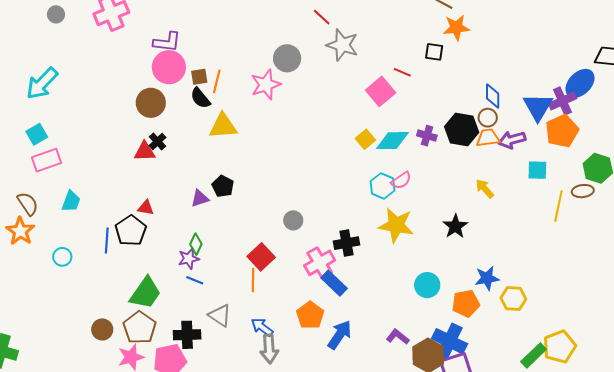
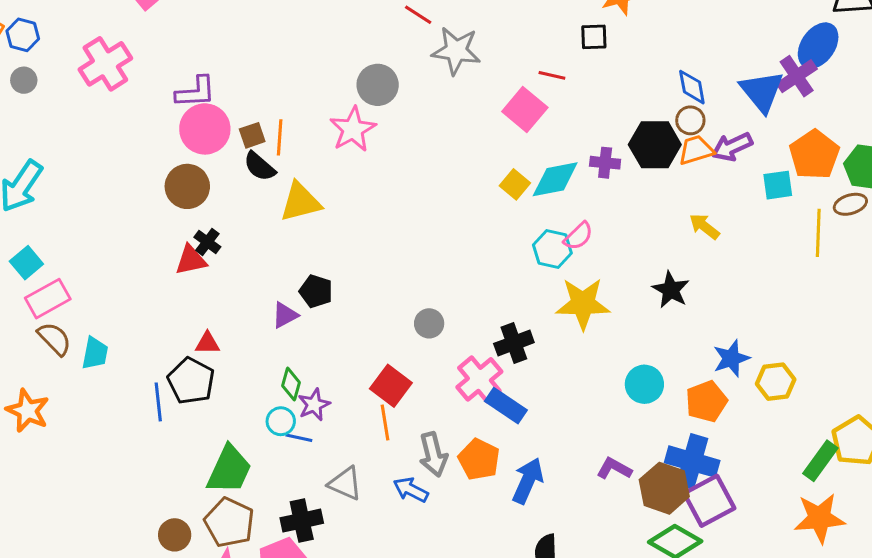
orange pentagon: (562, 131) -> (814, 155), moved
brown semicircle: (28, 204) -> (54, 339), moved
cyan circle: (62, 257) -> (281, 421), moved
purple star: (189, 259) -> (314, 405), moved
gray arrow: (269, 349) -> (433, 454), moved

